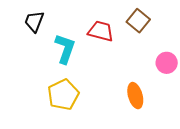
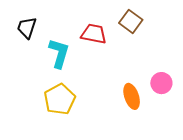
pink circle: (167, 63) -> (161, 83), moved

